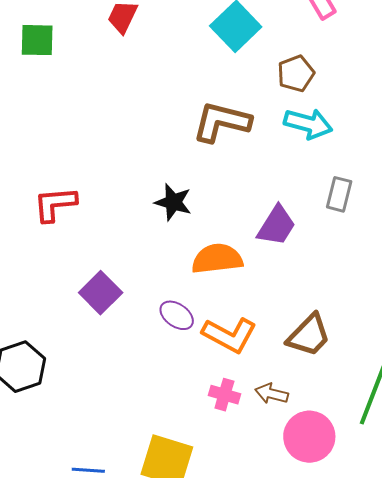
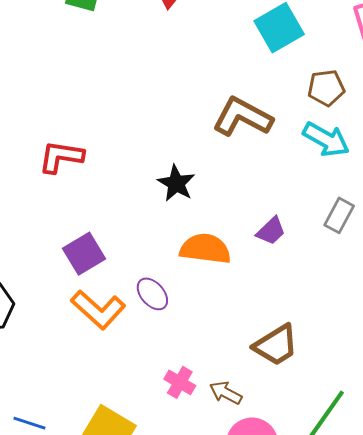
purple trapezoid: (277, 226) -> (271, 231), size x0.7
orange L-shape: (230, 335) -> (98, 310), moved

